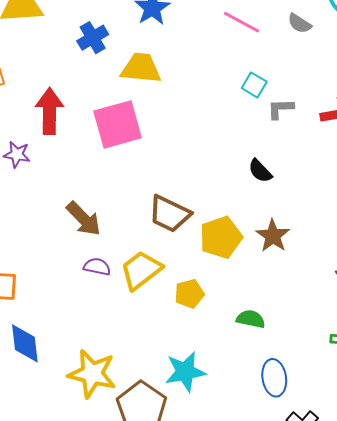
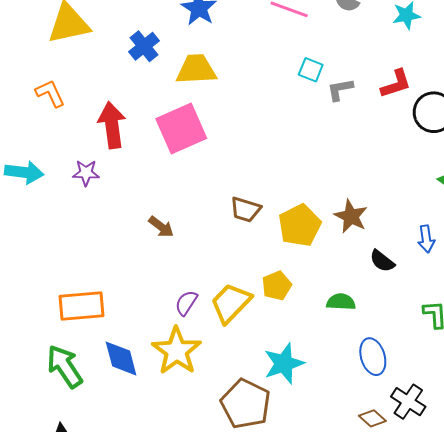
black semicircle: (260, 171) -> (382, 261), moved
brown trapezoid: (170, 214) -> (246, 210), size x0.7
brown arrow: (84, 219) -> (161, 227), size x0.7
purple semicircle: (97, 267) -> (186, 303), moved, turned -60
yellow trapezoid: (141, 270) -> (231, 303), moved
yellow star: (92, 374) -> (177, 351), moved, turned 30

